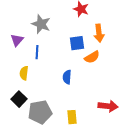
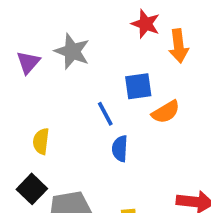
orange arrow: (99, 33) -> (179, 46), moved
purple triangle: (17, 40) -> (28, 62), moved
blue line: (37, 52) -> (105, 114), moved, turned -32

